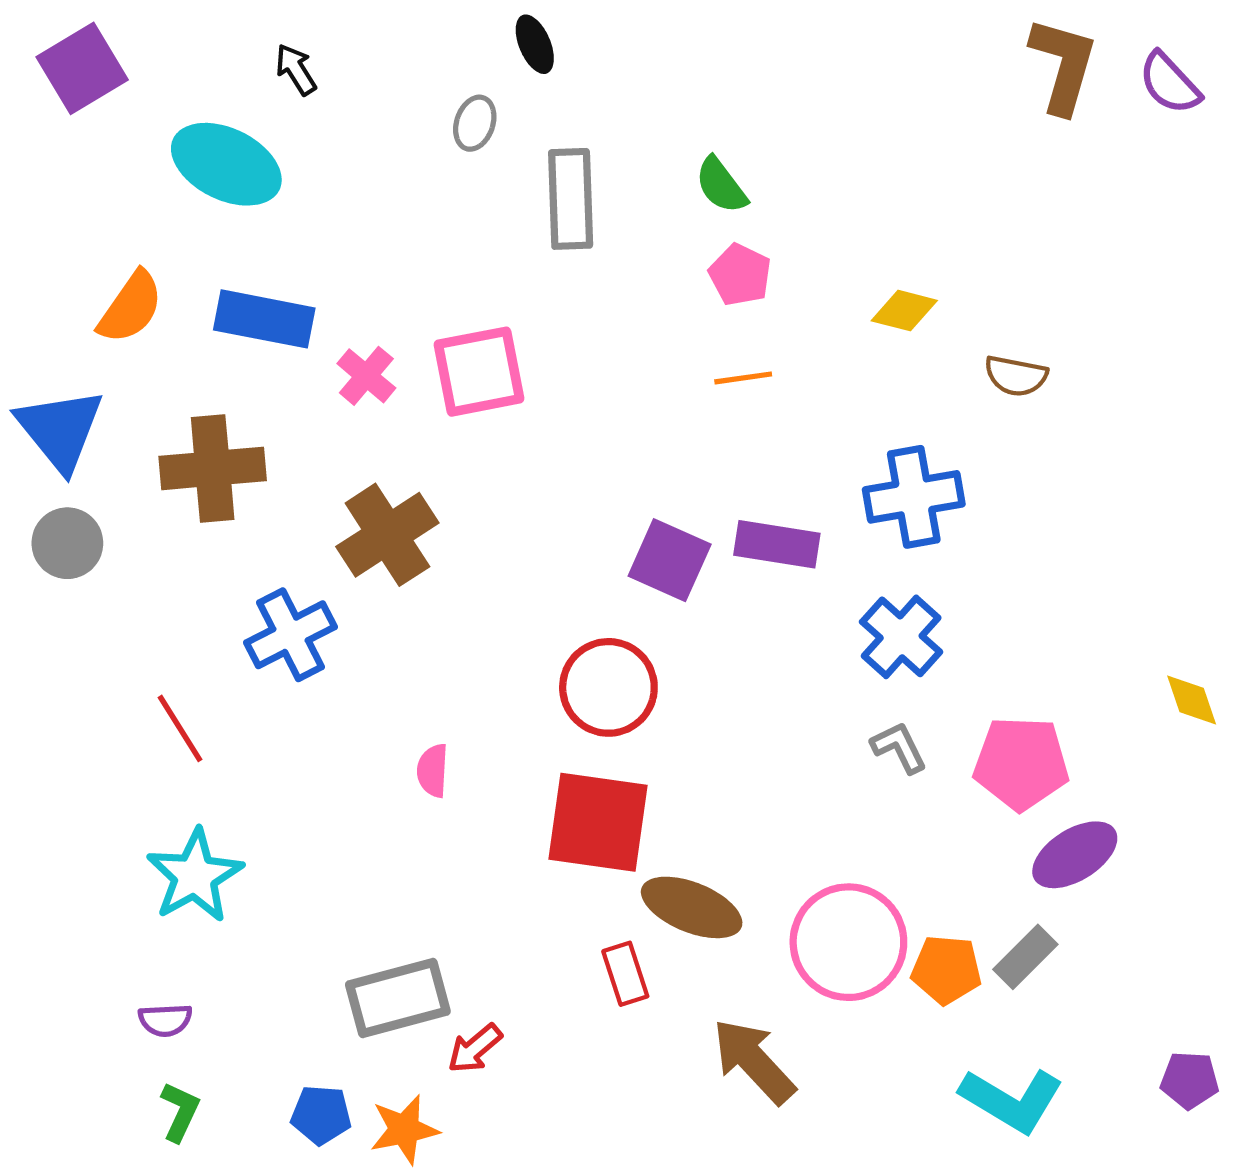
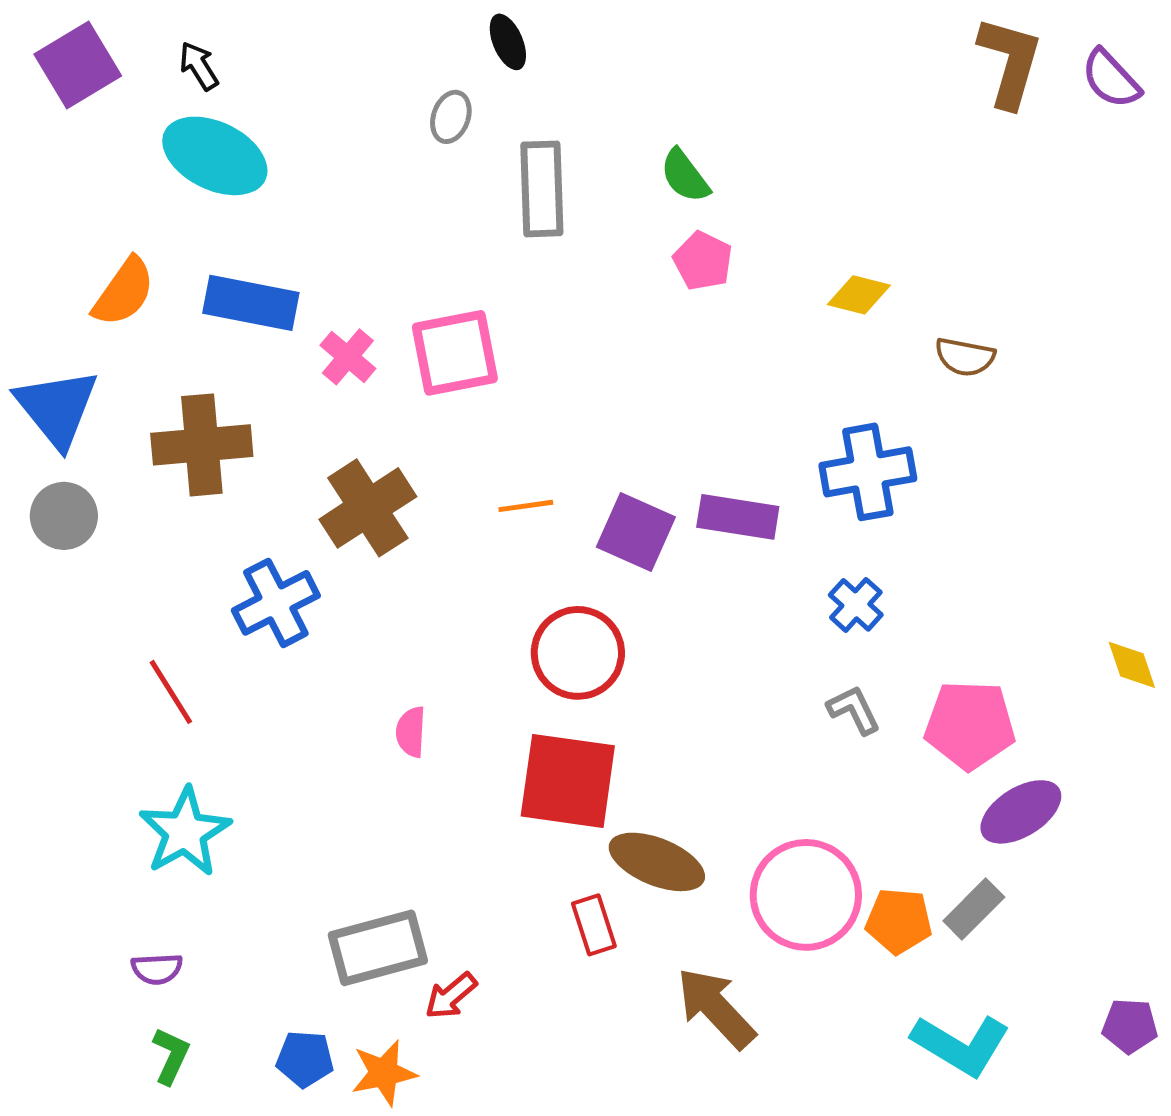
black arrow: (296, 69) -> (199, 66), moved
orange line: (743, 378) -> (526, 506), moved
blue cross: (901, 637) -> (856, 605), size x0.7

